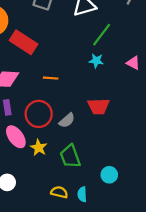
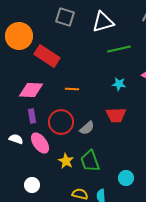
green line: (102, 35) -> (119, 49), turned 40
cyan star: (96, 61) -> (119, 84), moved
yellow star: (39, 148) -> (66, 161), moved

